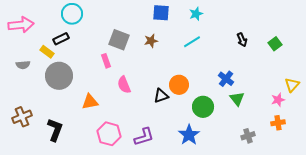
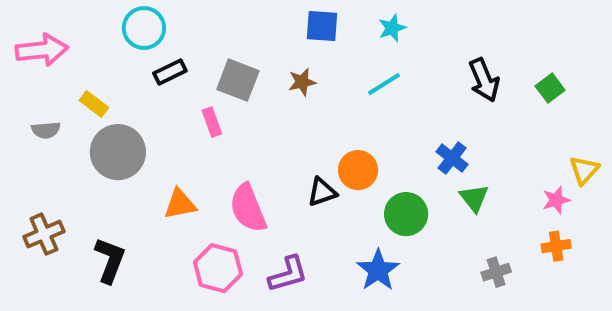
black rectangle: (61, 39) -> (170, 72), moved
black arrow: (242, 40) -> (484, 80), size x1.5
pink semicircle: (124, 85) -> (248, 208), moved, size x1.4

